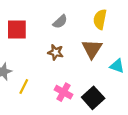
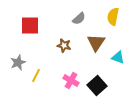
yellow semicircle: (100, 19) -> (113, 17), moved
gray semicircle: (60, 22) -> (79, 19), moved

